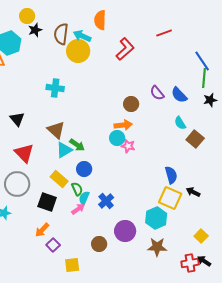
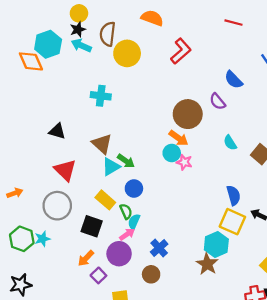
yellow circle: (27, 16) -> (79, 13), moved
orange semicircle: (100, 20) -> (152, 18), turned 108
red line: (164, 33) -> (234, 23), moved, turned 35
cyan arrow: (82, 36) -> (81, 45), moved
blue semicircle: (179, 95) -> (234, 80), moved
brown circle: (131, 104) -> (188, 114), size x1.6
black triangle: (17, 119) -> (57, 131), turned -35
cyan semicircle: (180, 123) -> (230, 143), moved
orange arrow: (123, 125) -> (179, 138), turned 42
blue cross: (106, 201) -> (159, 248), moved
purple circle: (125, 231) -> (119, 254), moved
brown star: (157, 247) -> (207, 264), moved, turned 30

